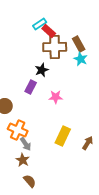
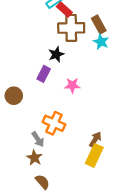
orange cross: (18, 130) -> (54, 123), moved
yellow rectangle: (63, 136) -> (94, 155), moved
brown arrow: (88, 143) -> (95, 139), moved

